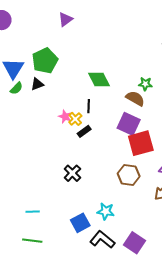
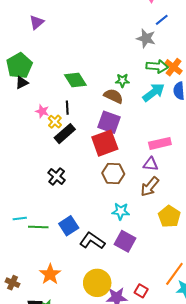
black triangle: (37, 84) -> (22, 83), moved
pink star: (65, 117) -> (42, 111), moved
black rectangle: (84, 131) -> (65, 134), size x1.5
red square: (141, 143) -> (105, 143), moved
cyan star: (106, 211) -> (121, 211), moved
green line: (32, 241) -> (38, 227), moved

